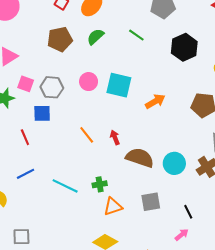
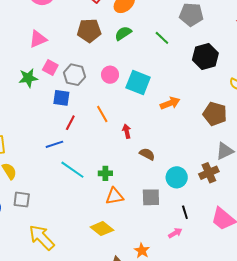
orange line: (87, 135) -> (102, 114), moved
red line: (25, 137) -> (70, 123), moved, turned 42
brown semicircle: (140, 158) -> (147, 154), size x0.6
cyan circle: (174, 163) -> (177, 177), moved
blue line: (25, 174) -> (54, 144), moved
gray square: (21, 237) -> (22, 200), moved

